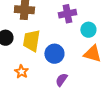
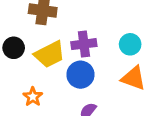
purple cross: (67, 14) -> (84, 44), moved
yellow trapezoid: (31, 41) -> (50, 54), turned -130

